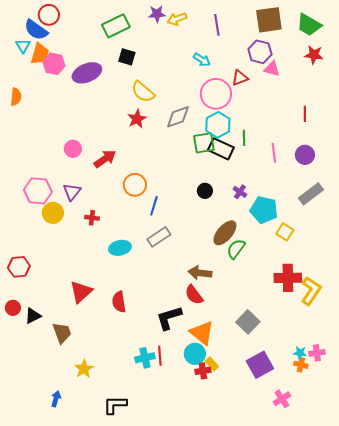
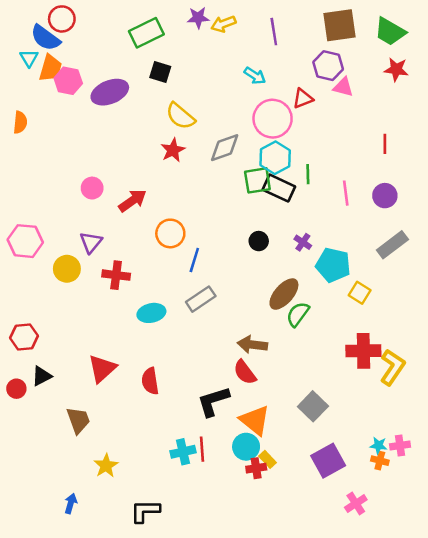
pink hexagon: (38, 191) -> (25, 241), moved
red cross: (92, 218) -> (116, 275), size x1.5
black triangle: (33, 316) -> (42, 376), moved

